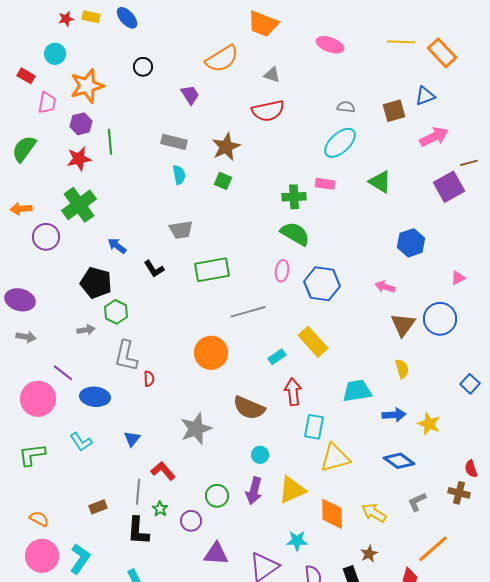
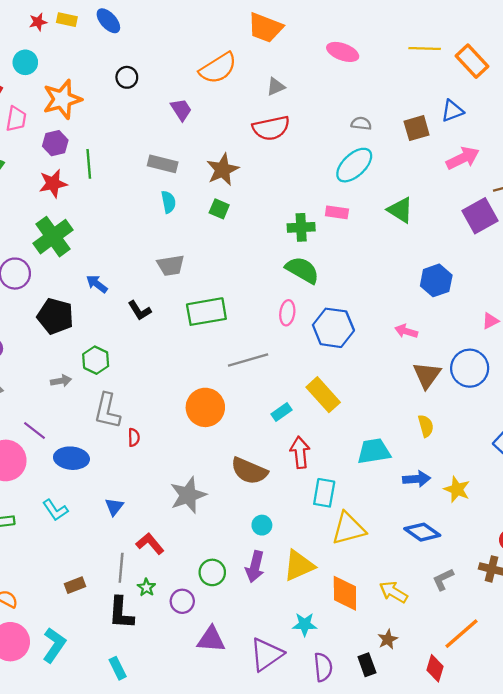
gray triangle: (272, 75) -> (276, 87), turned -42
black pentagon: (96, 283) -> (55, 316), moved

